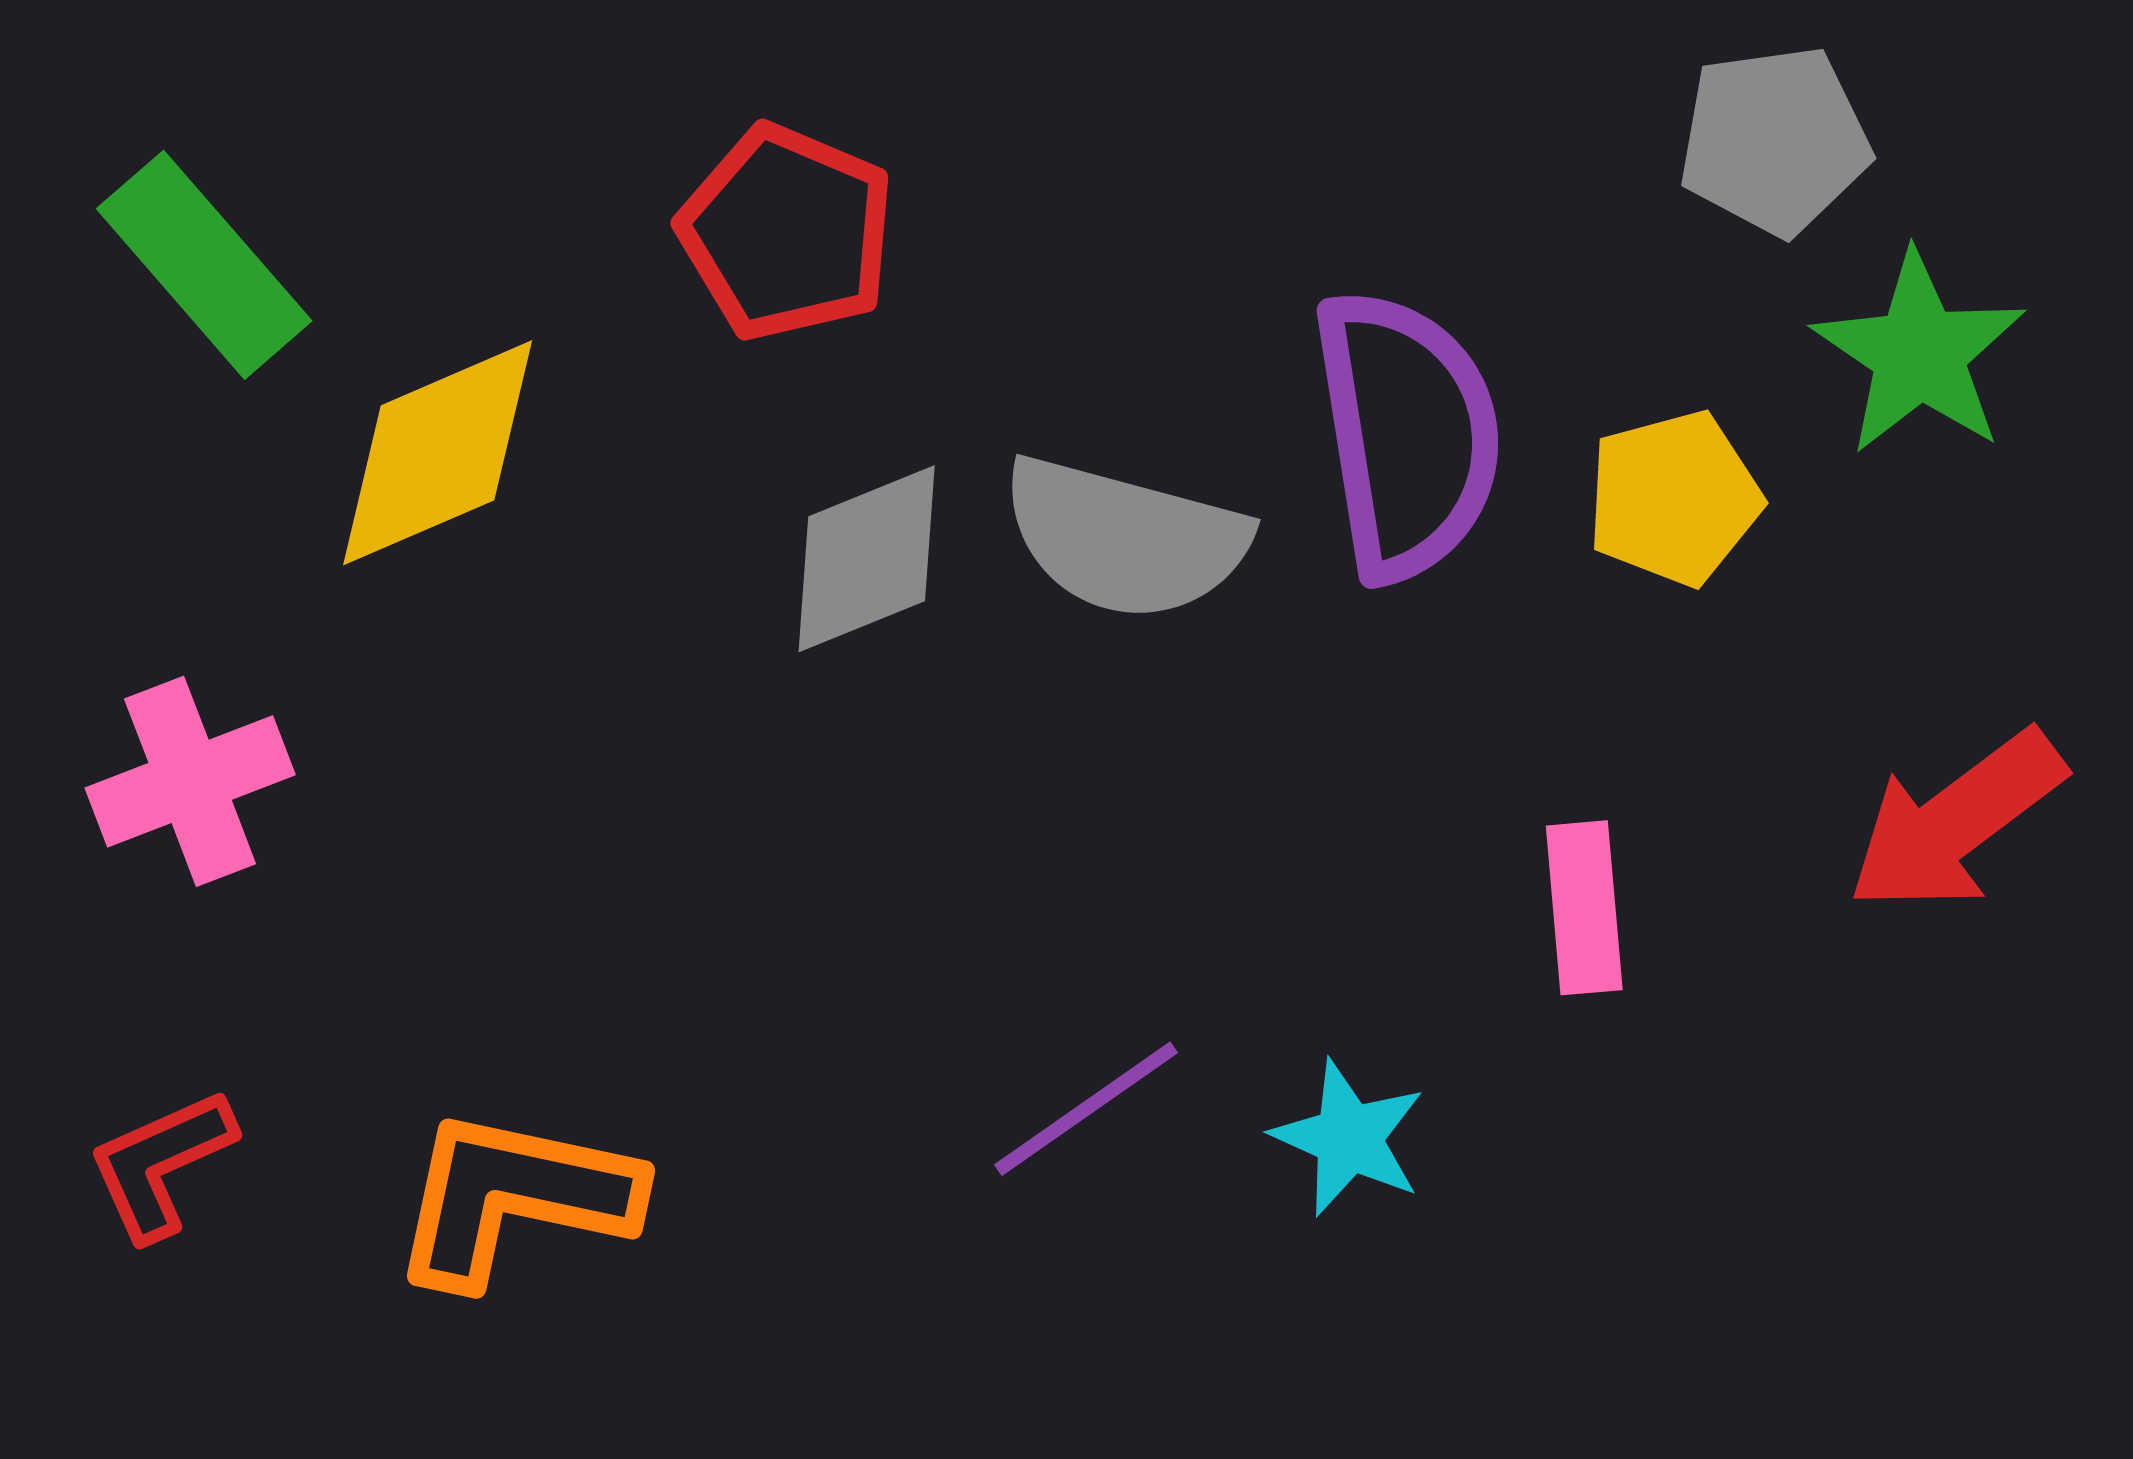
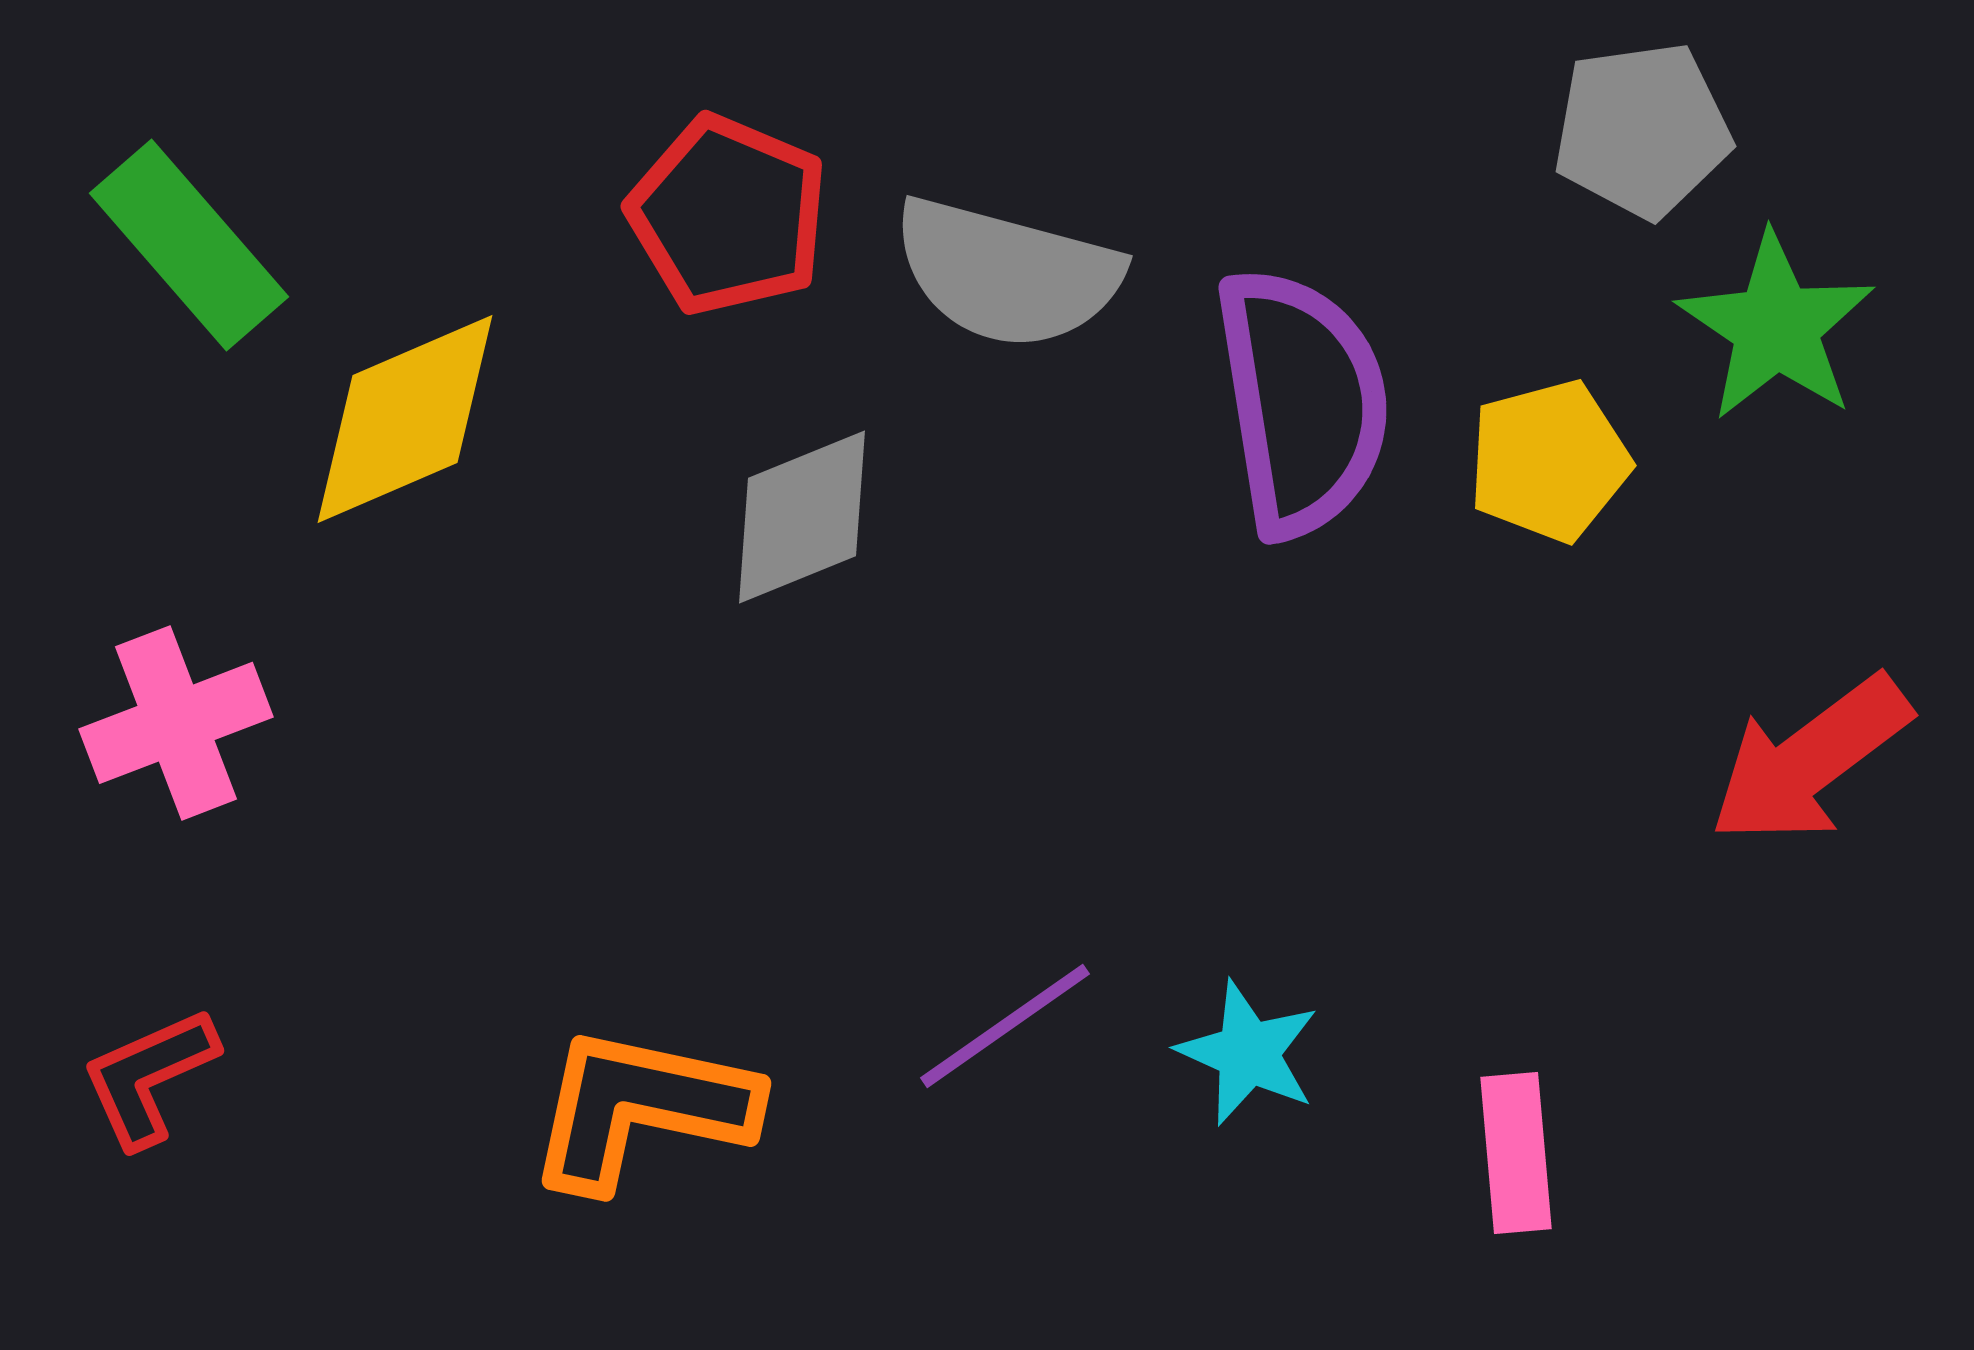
gray semicircle: (1125, 538) -> (1007, 273), moved
pink rectangle: (1584, 908) -> (1516, 1153), moved
orange L-shape: (514, 1197) -> (641, 1108), moved

